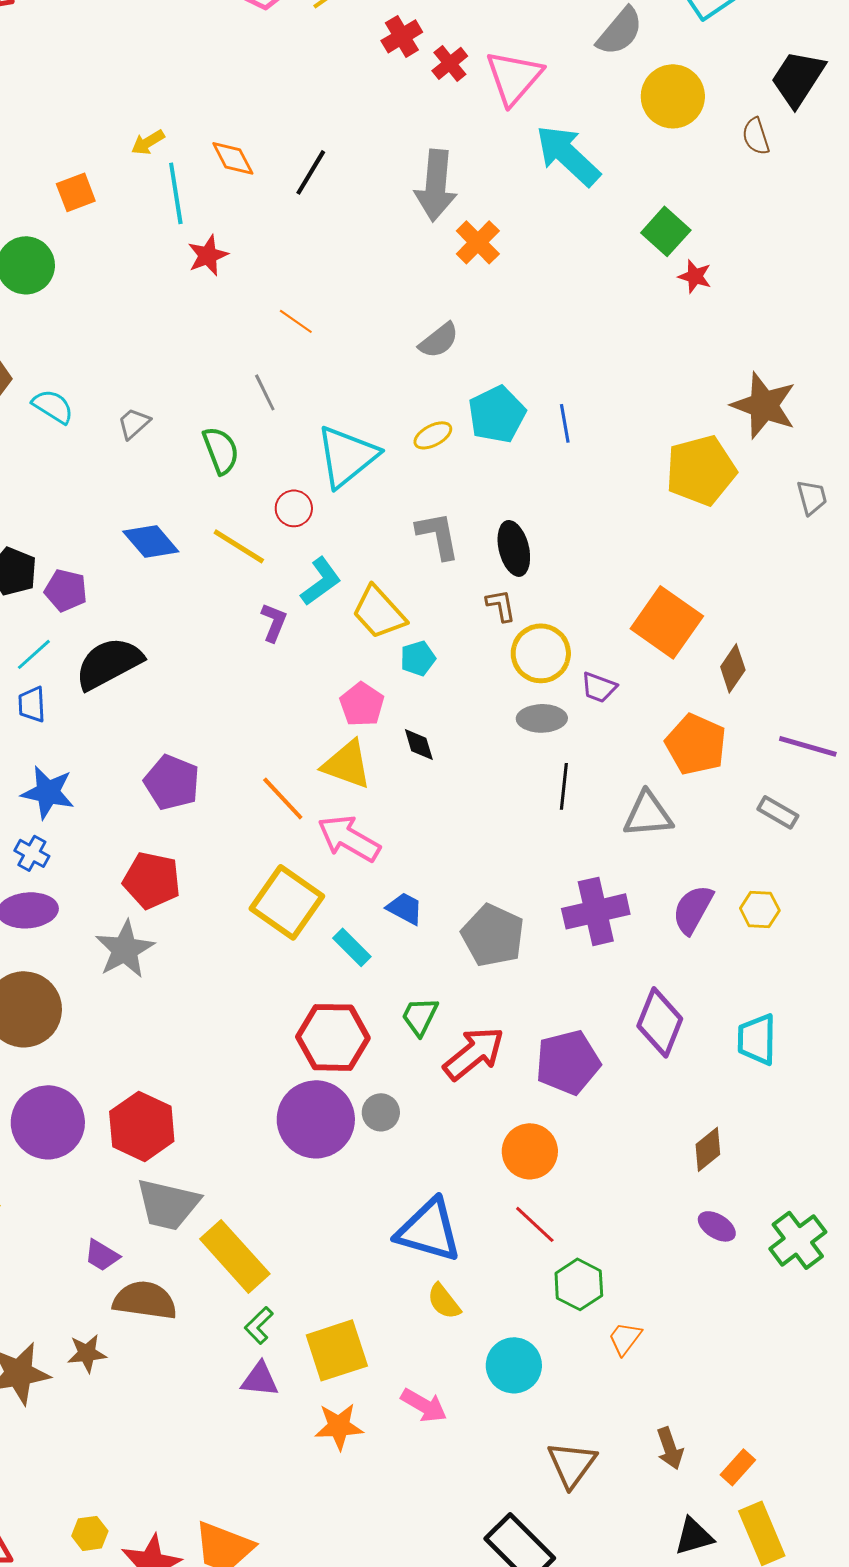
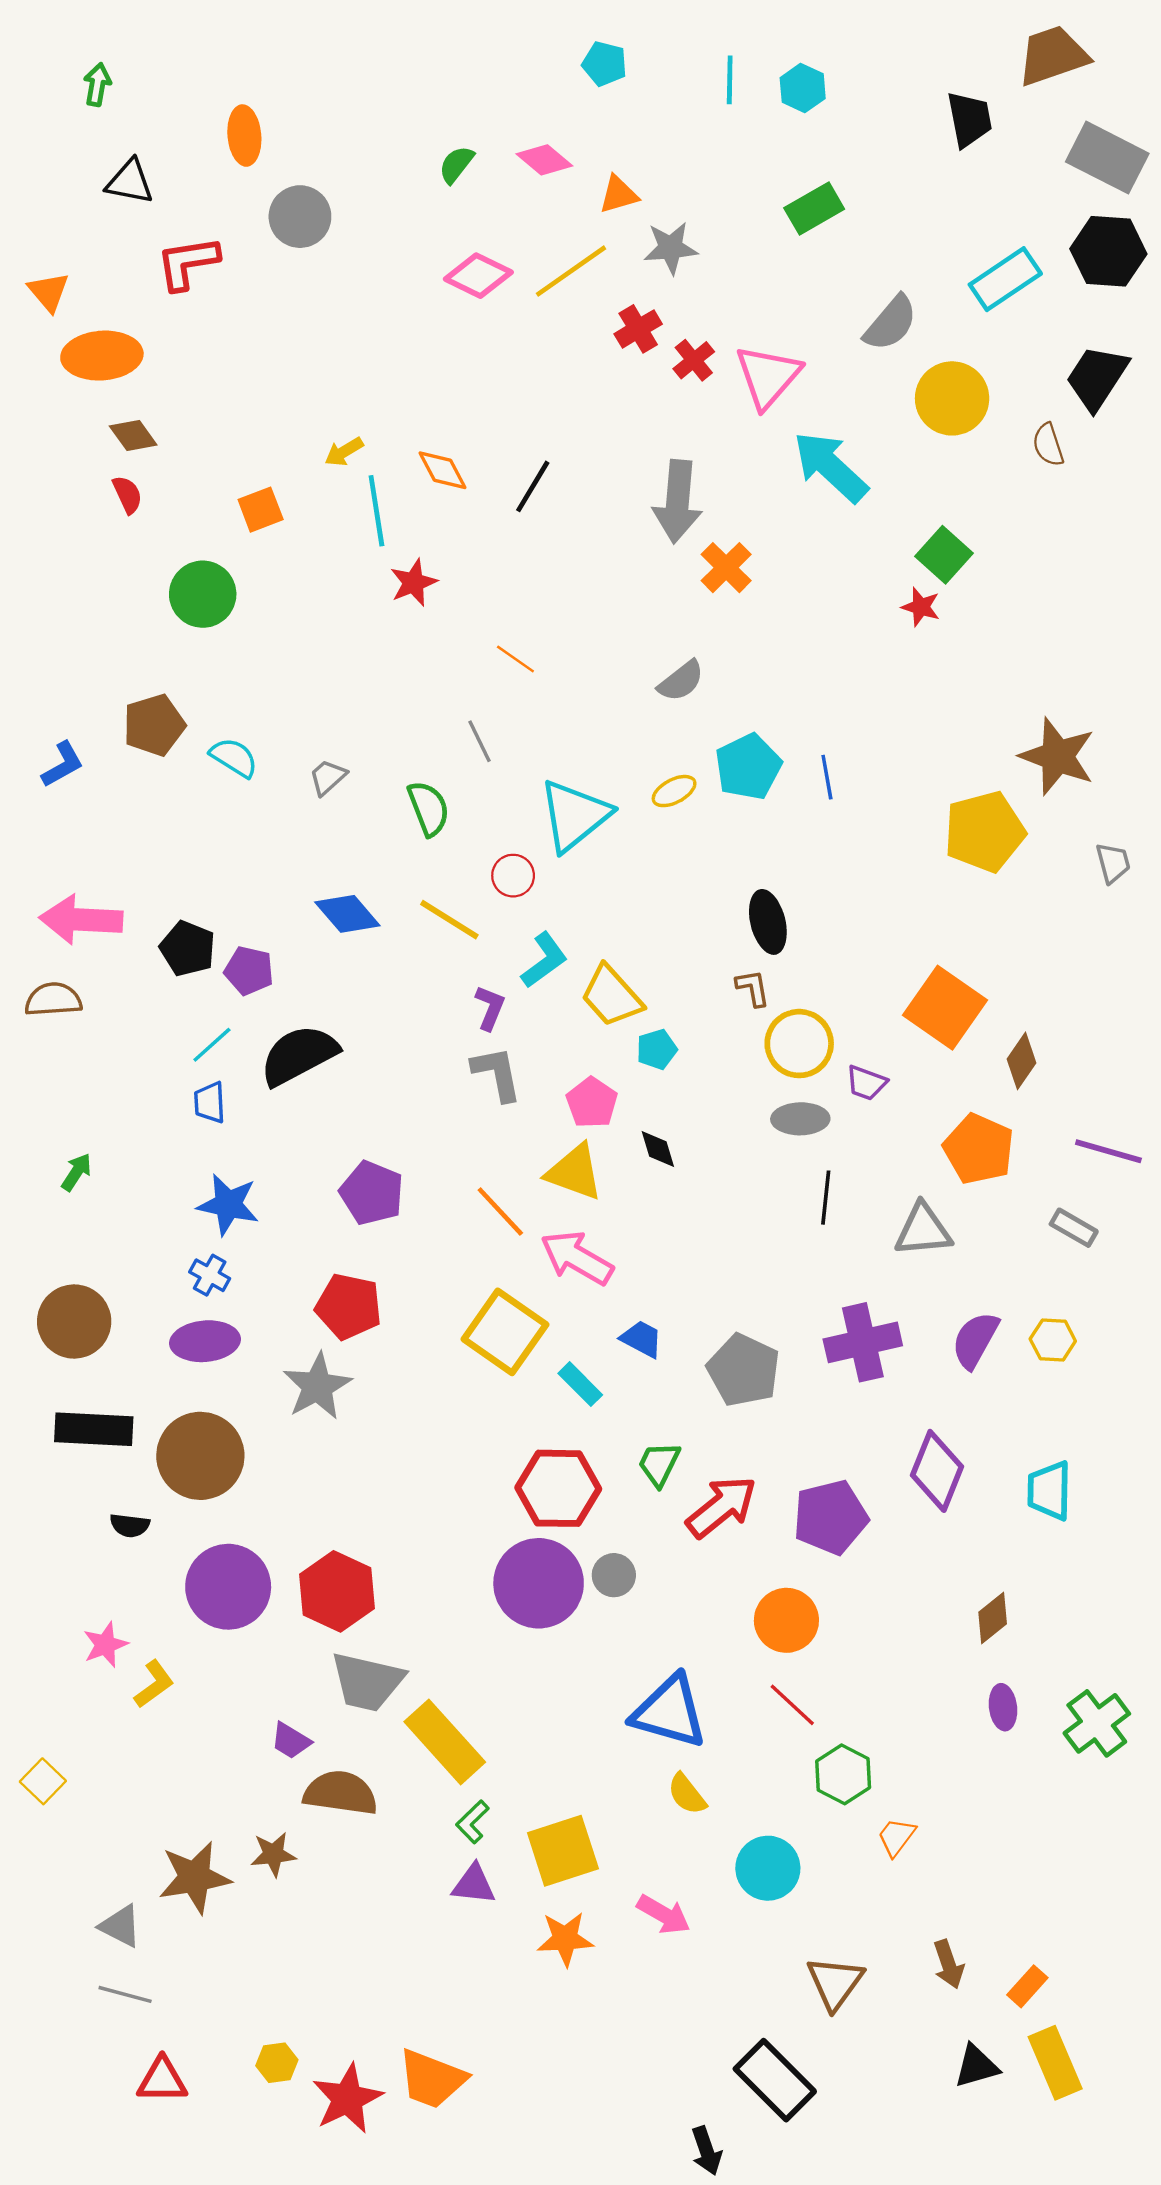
red star: (695, 276) -> (921, 607), moved
gray L-shape: (438, 535) -> (497, 1074), moved
purple ellipse: (717, 1226) -> (1003, 1707), turned 51

